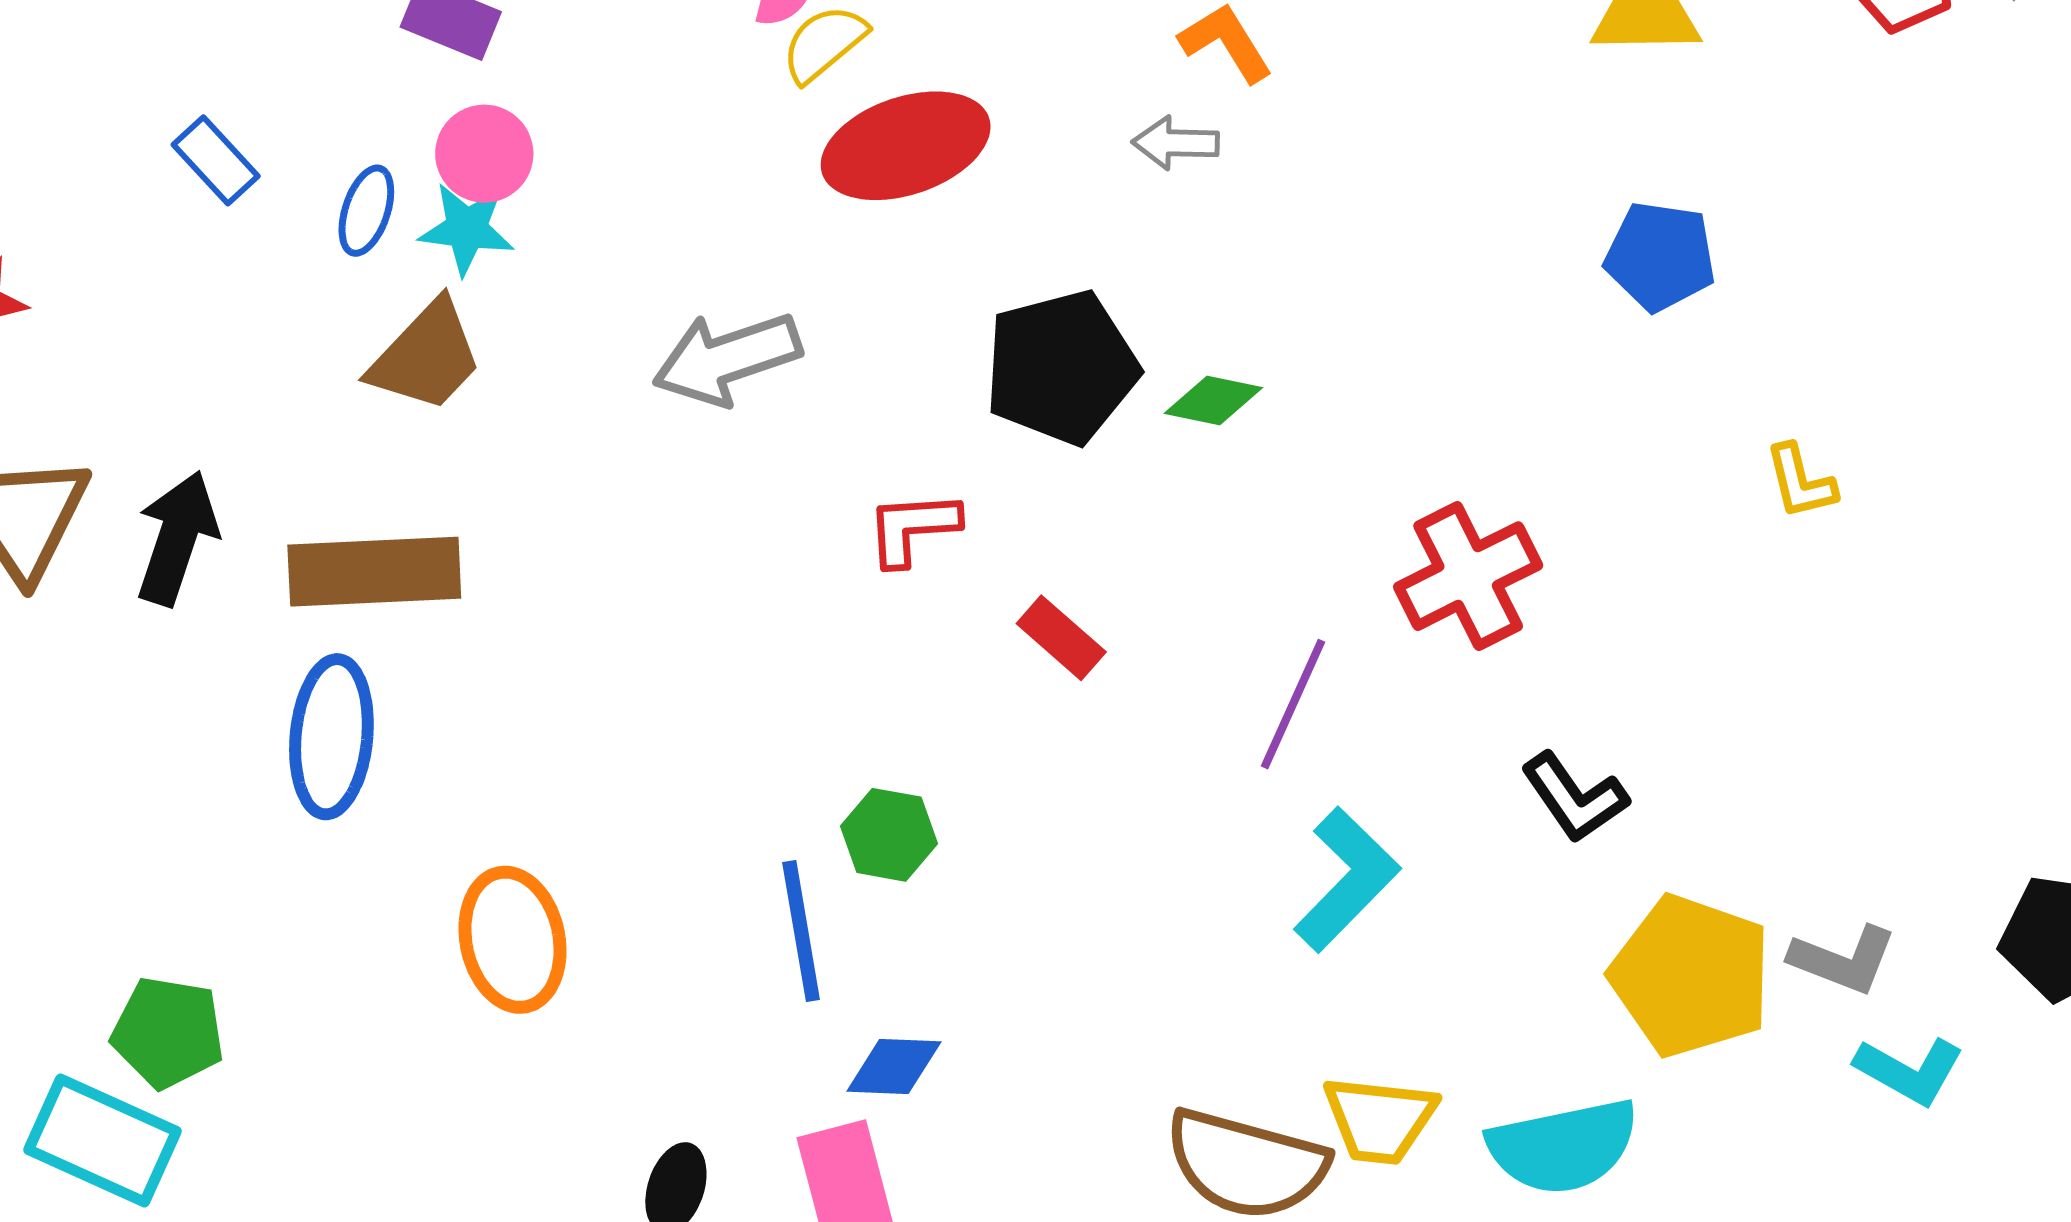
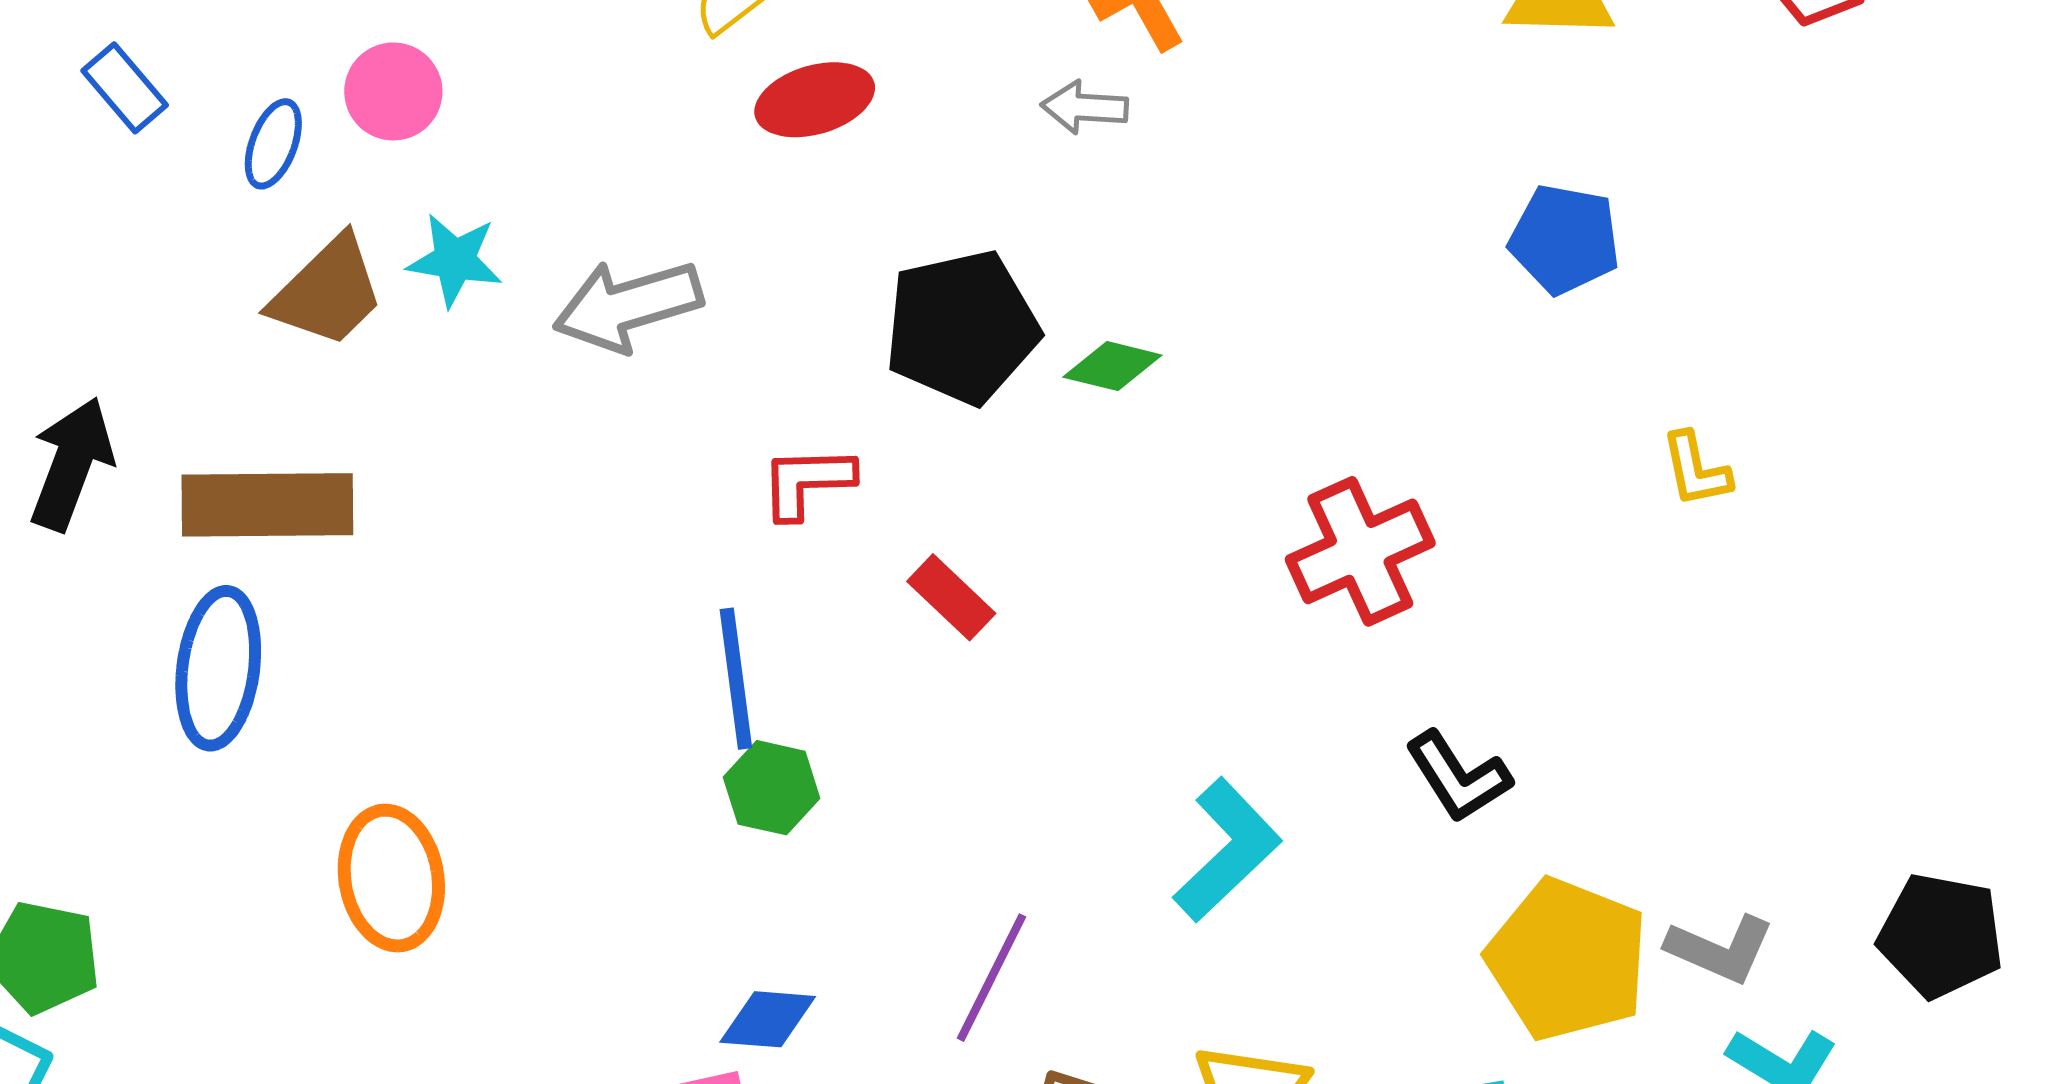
red ellipse: (906, 146) -> (815, 100), size x0.7
cyan star: (467, 229) -> (455, 260), moved
purple line: (1293, 704) -> (992, 978), moved
blue line: (801, 931) -> (736, 679), moved

